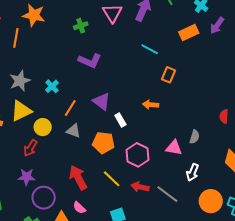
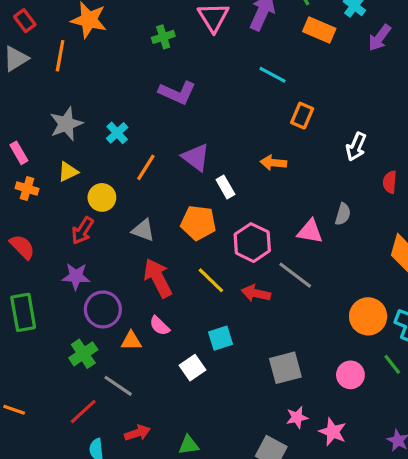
orange rectangle: (189, 33) -> (319, 30), moved, turned 48
yellow triangle: (21, 111) -> (68, 172), size x0.6
gray triangle: (73, 131) -> (143, 230), moved
white arrow: (193, 172) -> (356, 147), moved
gray line: (167, 194) -> (295, 275), moved

